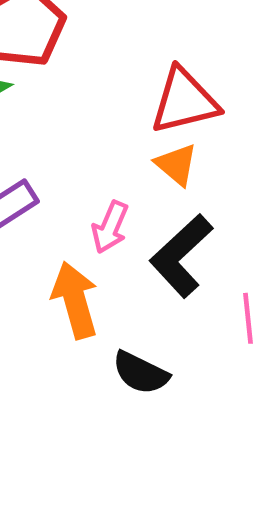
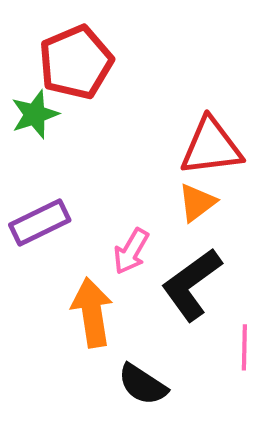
orange triangle: (176, 164) -> (197, 203), turned 36

